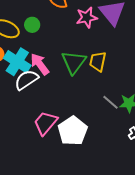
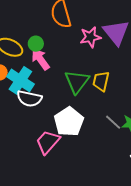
pink arrow: (40, 64) -> (40, 59), moved
white semicircle: (26, 80) -> (29, 99), turned -135
white pentagon: (73, 131) -> (69, 122), moved

